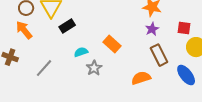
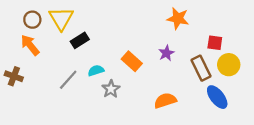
purple star: (152, 29) -> (166, 53), moved
brown rectangle: (159, 55) -> (201, 68), moved
gray line: (44, 68) -> (68, 80), moved

